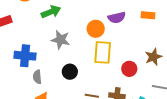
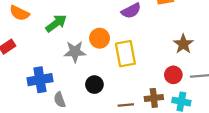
orange circle: (96, 29) -> (100, 38), moved
red circle: (129, 69) -> (173, 75), moved

